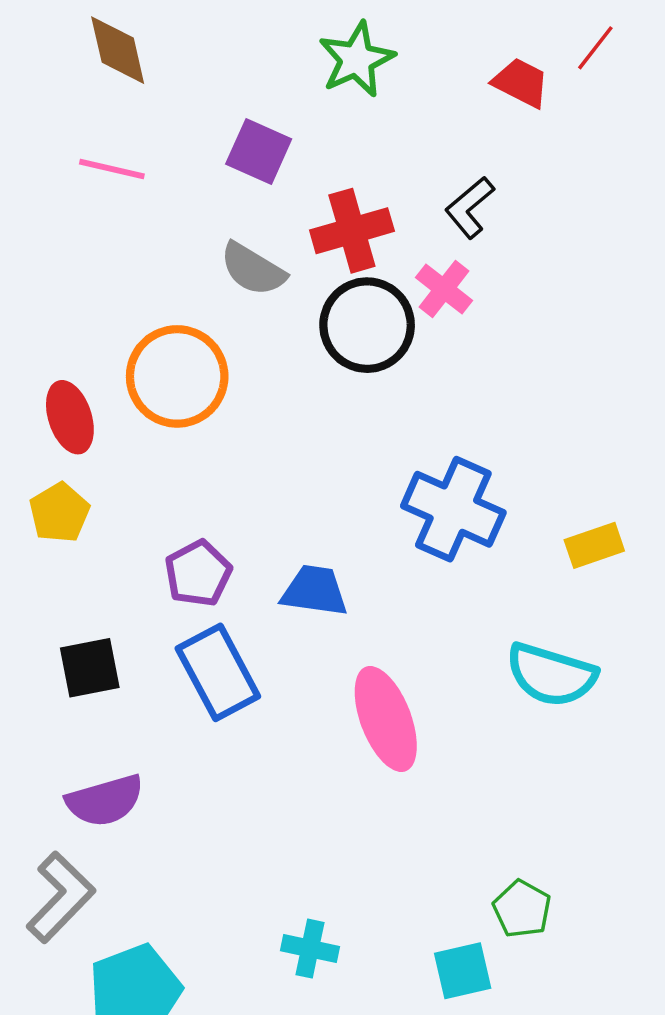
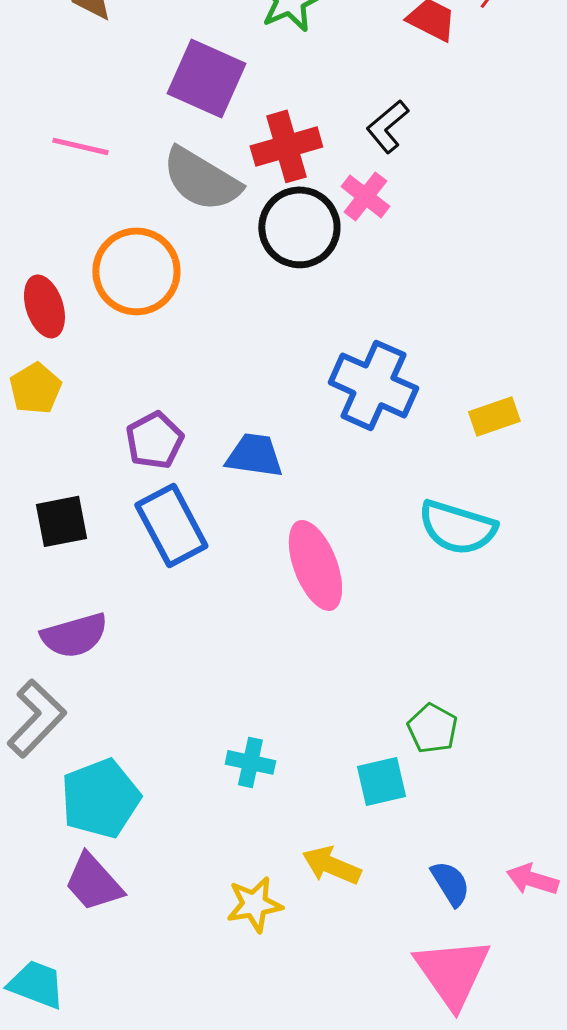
purple square: (259, 151) -> (206, 78), size x1.4
pink line: (112, 169) -> (80, 146), moved
gray semicircle: (253, 269) -> (201, 179), size x1.4

